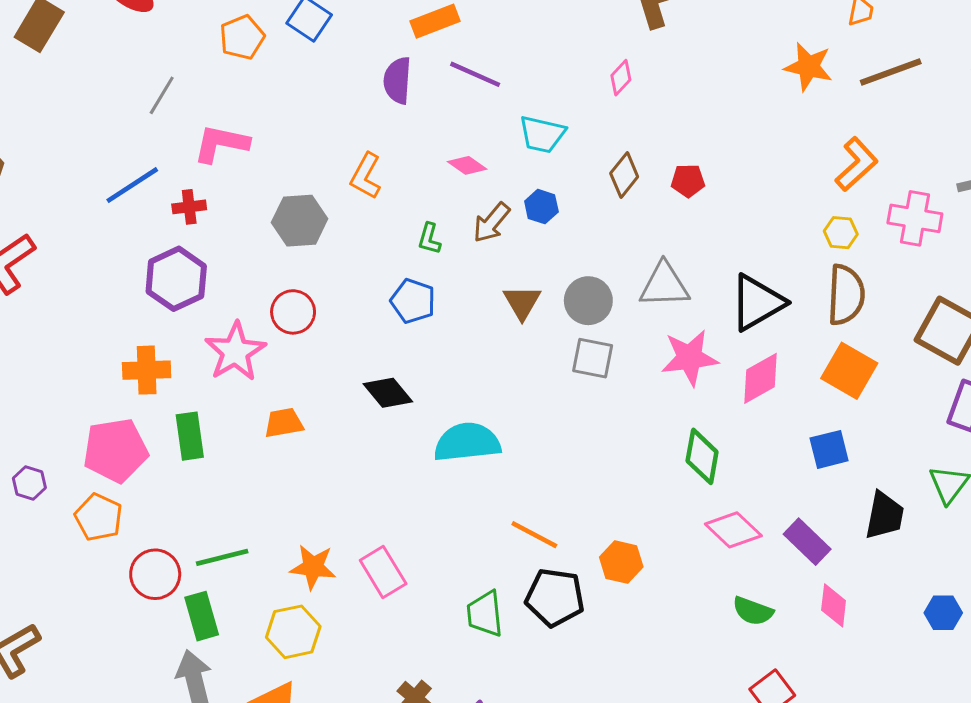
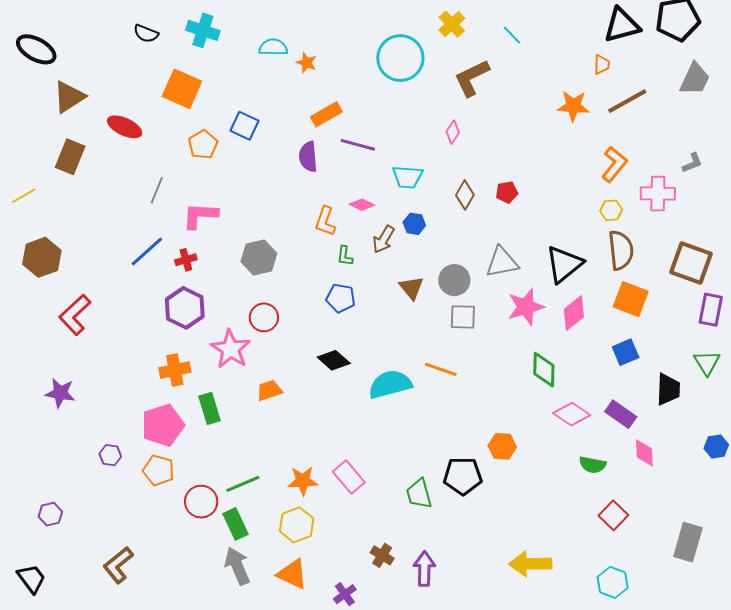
orange L-shape: (366, 176) -> (325, 221), moved
orange line: (534, 535) -> (441, 369), moved

